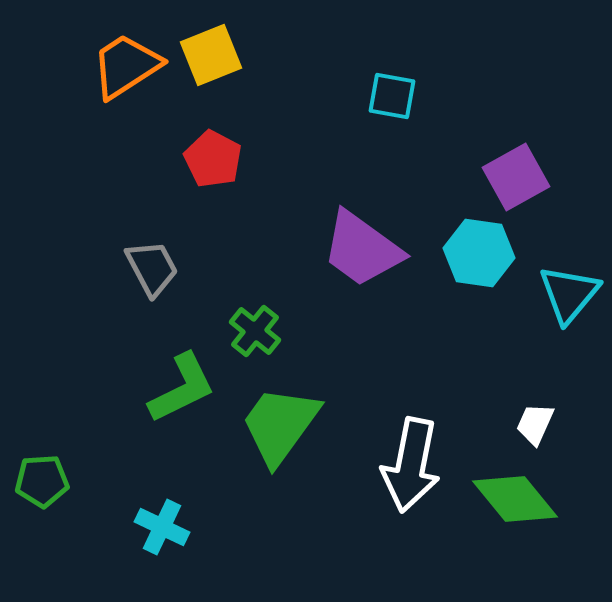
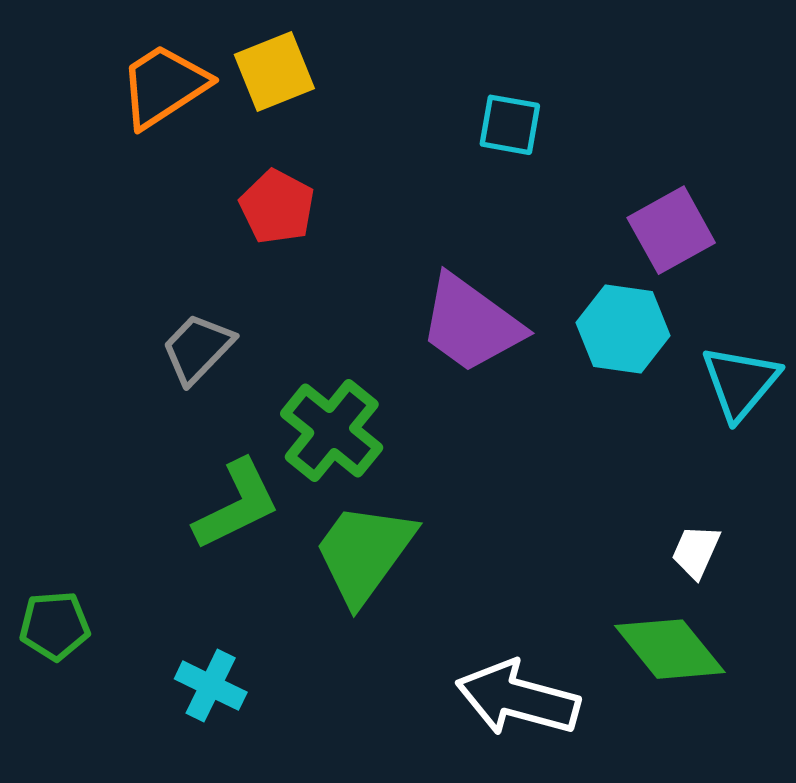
gray trapezoid: (152, 268) -> (198, 349), turned -108
green cross: (255, 331) -> (332, 431), size x1.5
white arrow: (411, 465) -> (518, 699), moved, turned 94

